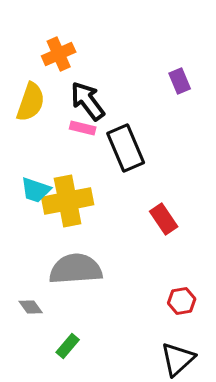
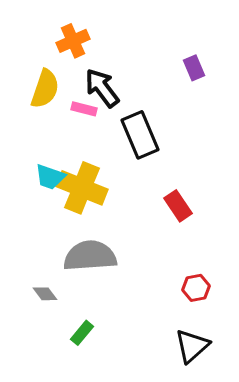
pink rectangle: (83, 128) -> (84, 109), moved
yellow cross: (68, 201) -> (82, 188), turned 33

